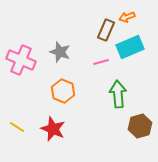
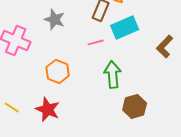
gray star: (60, 52) -> (55, 19), moved

